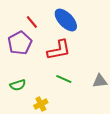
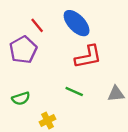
red L-shape: (59, 50) -> (88, 57), moved

